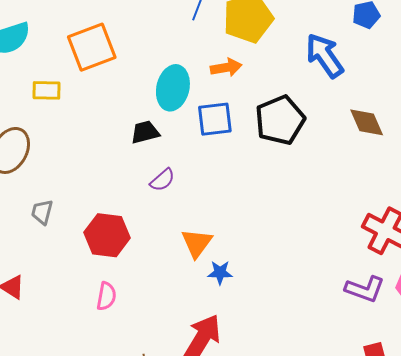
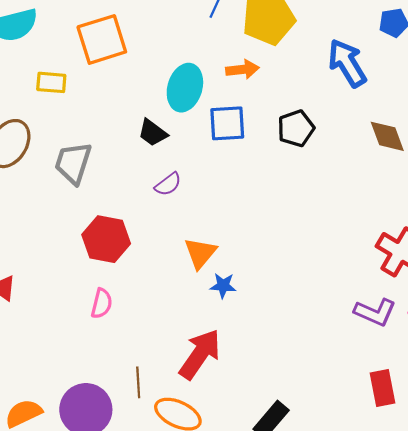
black pentagon: (280, 120) -> (296, 128), size x0.7
black trapezoid: (145, 132) -> (153, 133), turned -132
gray trapezoid: (42, 212) -> (73, 163), moved, size x1.6

